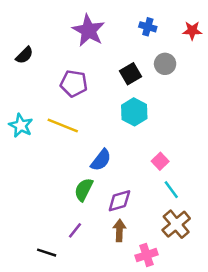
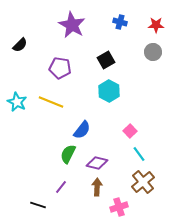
gray circle: (165, 64) -> (153, 52), moved
purple diamond: (119, 201) -> (97, 163), turned 30

